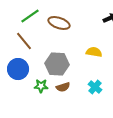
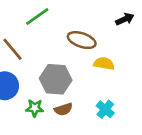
green line: (30, 16) -> (37, 17), moved
brown ellipse: (59, 23) -> (82, 40), moved

